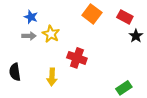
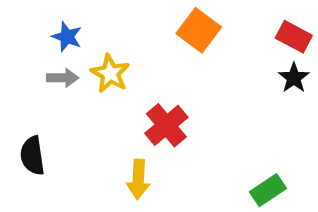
red rectangle: (125, 17) -> (294, 37), moved
red cross: (77, 58) -> (166, 125), turned 30
yellow arrow: (52, 77) -> (138, 179), moved

